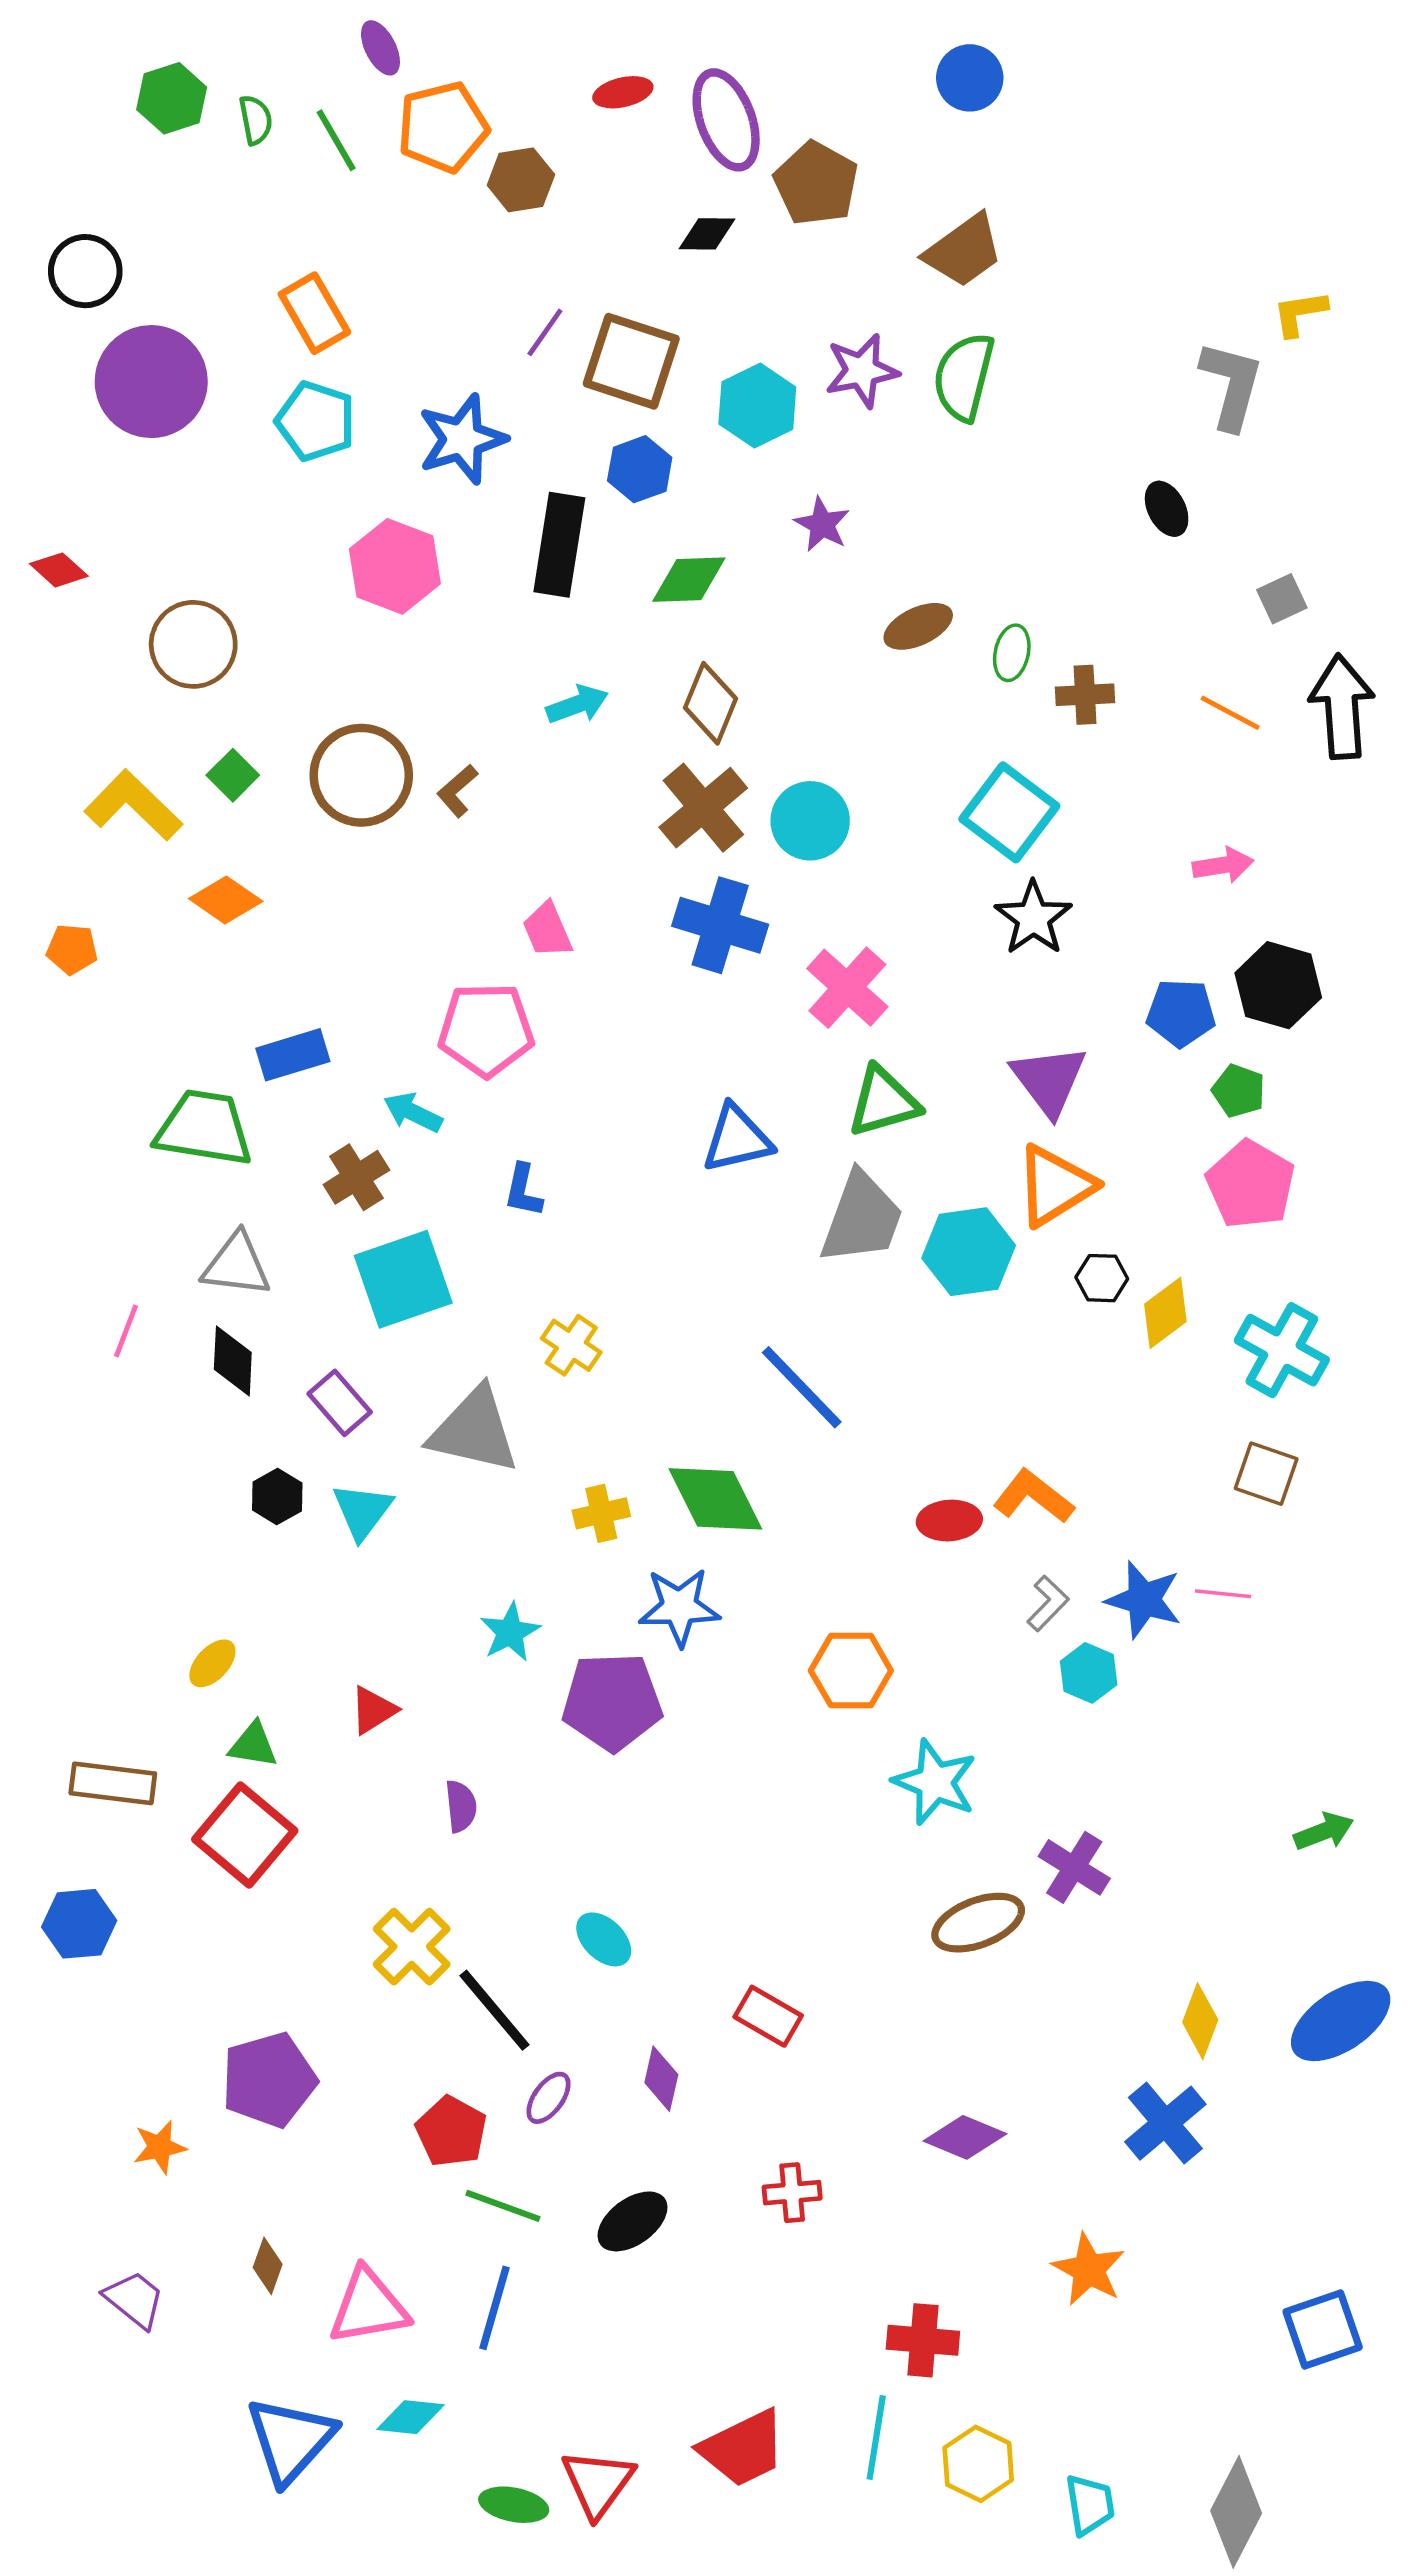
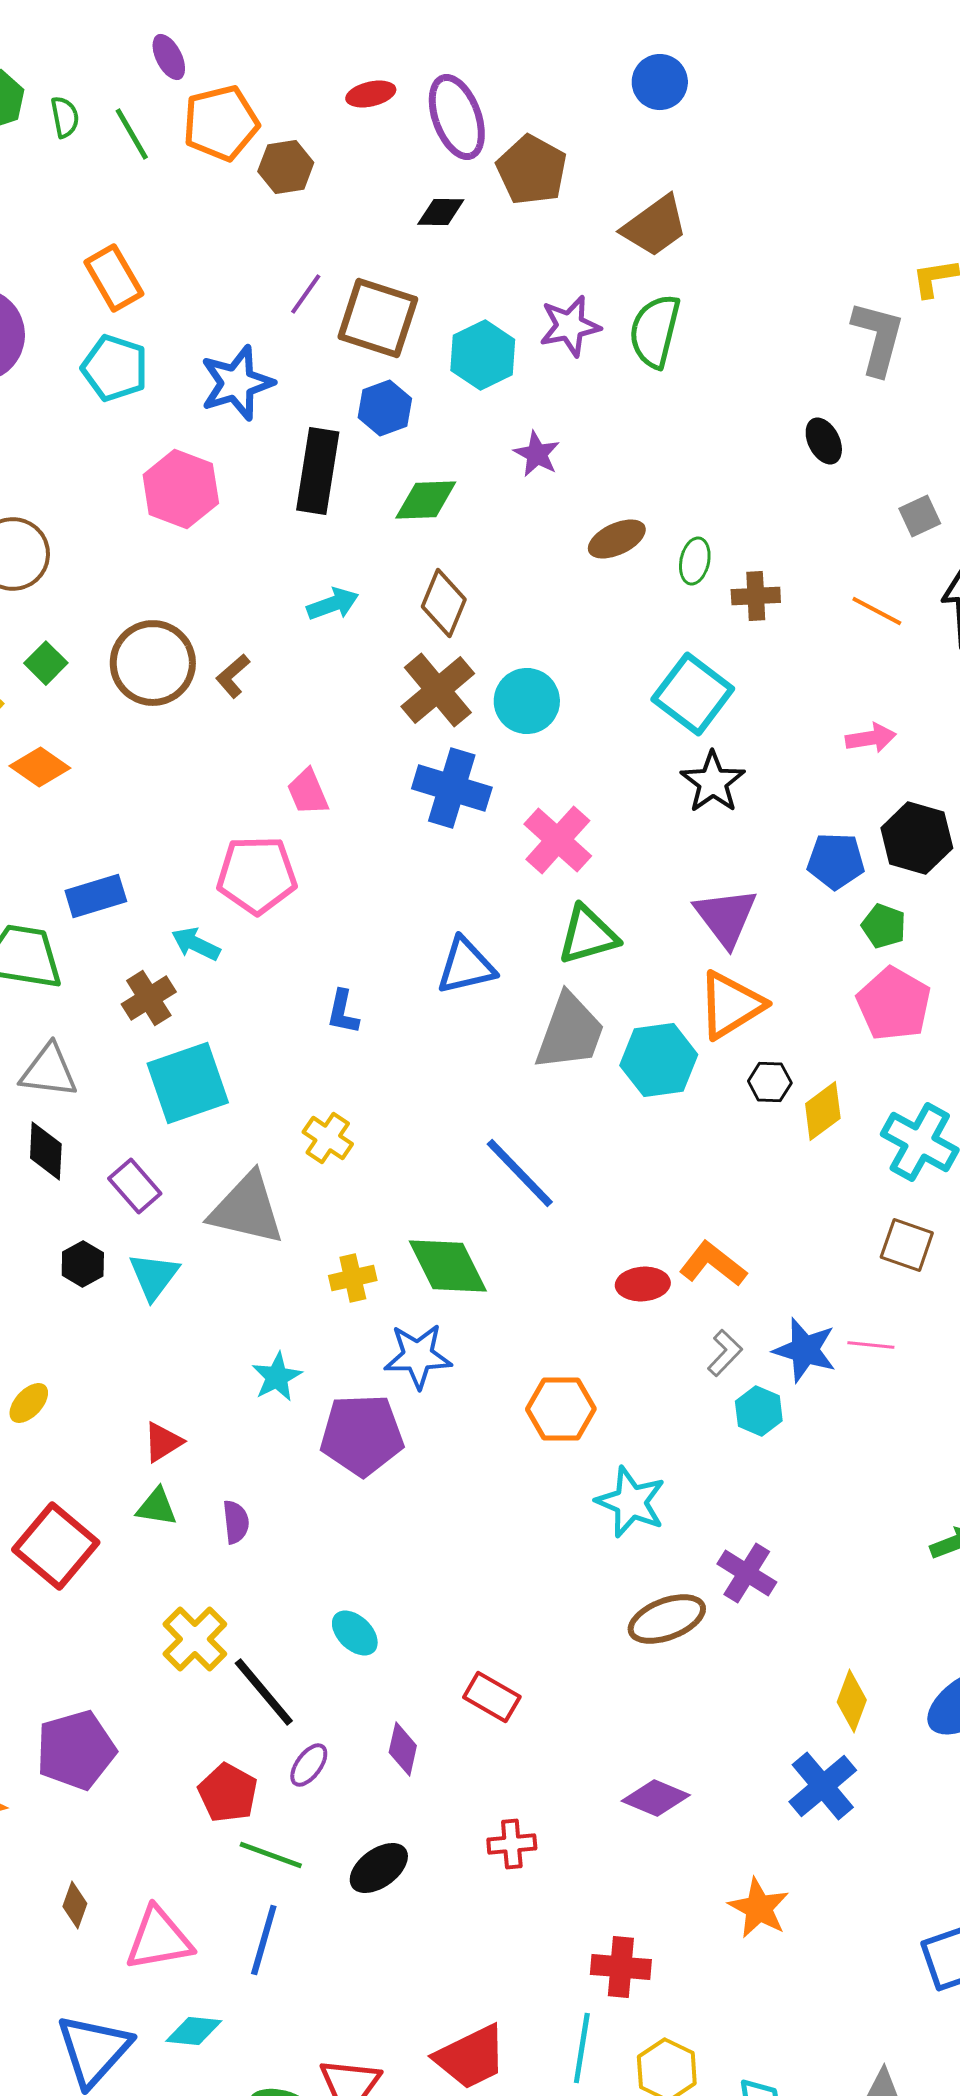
blue L-shape: (523, 1190) -> (343, 1012), moved
green triangle: (253, 1745) -> (157, 1507), moved

